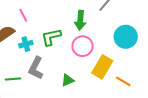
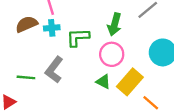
cyan cross: (26, 44) -> (52, 28), moved
green triangle: (68, 80) -> (103, 82), moved, turned 40

